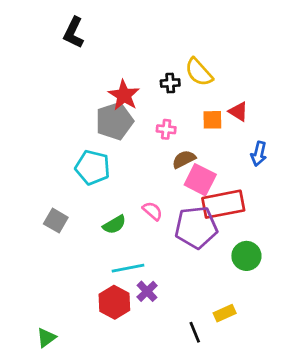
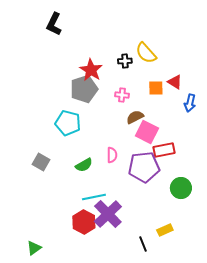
blue arrow: (259, 154) -> (190, 103), moved
red rectangle: (223, 204) -> (164, 150), size x0.7
pink semicircle: (153, 211) -> (112, 155), turned 49
purple cross: (147, 291) -> (108, 214), size x1.8

